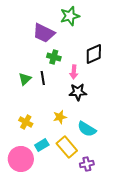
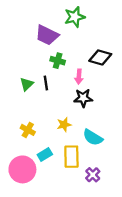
black diamond: (94, 54) -> (100, 57), turned 40
yellow rectangle: (67, 147) -> (71, 157), turned 40
purple cross: (87, 164) -> (93, 175), turned -32

